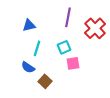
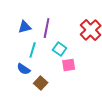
purple line: (68, 17) -> (47, 28), moved
cyan square: (64, 47) -> (60, 49), turned -32

